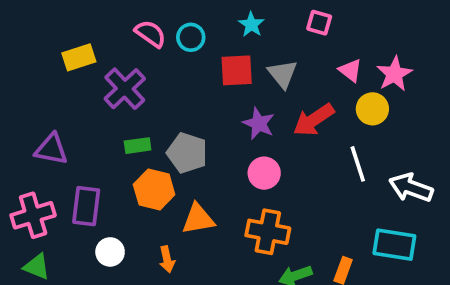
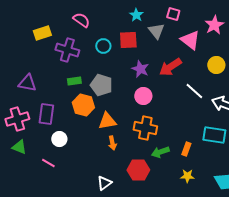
cyan circle: (191, 37) -> (103, 46), moved
pink triangle: (350, 70) -> (190, 40), size x1.5
gray triangle: (283, 74) -> (156, 31), moved
pink star: (394, 74) -> (214, 25), moved
purple cross: (125, 89) -> (67, 50), turned -30
yellow circle: (372, 109) -> (216, 65), moved
white line: (358, 164) -> (194, 91), turned -30
orange arrow: (167, 259) -> (112, 143), moved

